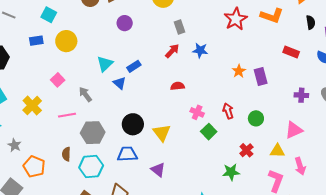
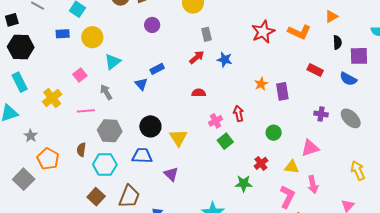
cyan triangle: (105, 64) -> (113, 62), moved
red arrow: (228, 111) -> (239, 113), moved
pink cross: (197, 112) -> (216, 121), turned 32

